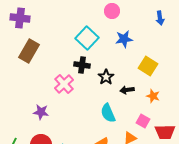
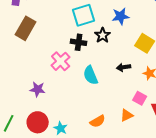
cyan square: (87, 38) -> (84, 15), turned 30
black star: (106, 77) -> (103, 35), moved
cyan semicircle: (108, 113) -> (91, 75), moved

